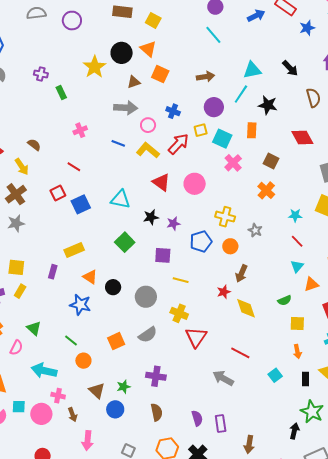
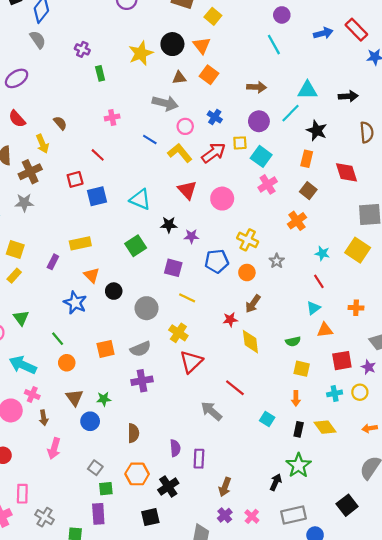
black arrow: (290, 68) -> (348, 96), turned -60
orange rectangle: (252, 130) -> (307, 159), moved
cyan square: (275, 375) -> (267, 419), turned -32
purple cross: (156, 376) -> (142, 381), moved, turned -30

